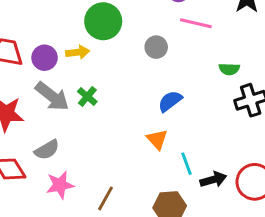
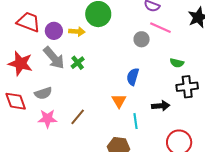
gray circle: (156, 47) -> (142, 39), moved
blue semicircle: (170, 101) -> (133, 77), turned -48
black arrow: (213, 180) -> (161, 106), moved
brown line: (106, 198) -> (78, 117), moved

